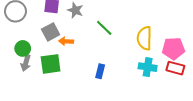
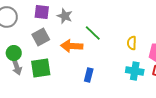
yellow semicircle: (144, 38) -> (132, 43), size x0.6
orange arrow: (66, 41) -> (72, 46), moved, size x1.5
gray arrow: (26, 63) -> (17, 67), turned -35

